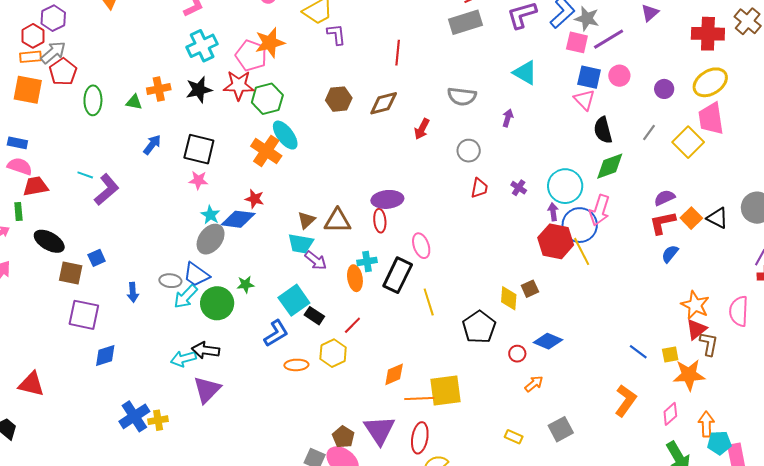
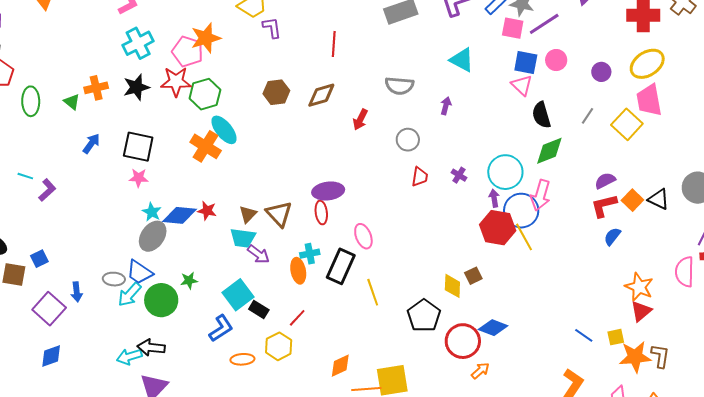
green triangle: (134, 102) -> (72, 102), turned 30
purple L-shape: (107, 190) -> (47, 190), size x0.7
red star: (255, 199) -> (207, 211), moved
brown triangle: (338, 221) -> (279, 214), turned 48
pink semicircle: (739, 311) -> (685, 272), moved
purple square: (84, 315) -> (49, 309), moved, turned 32
brown L-shape: (709, 344) -> (660, 356), moved
red circle: (517, 354) -> (463, 341), size x2.0

